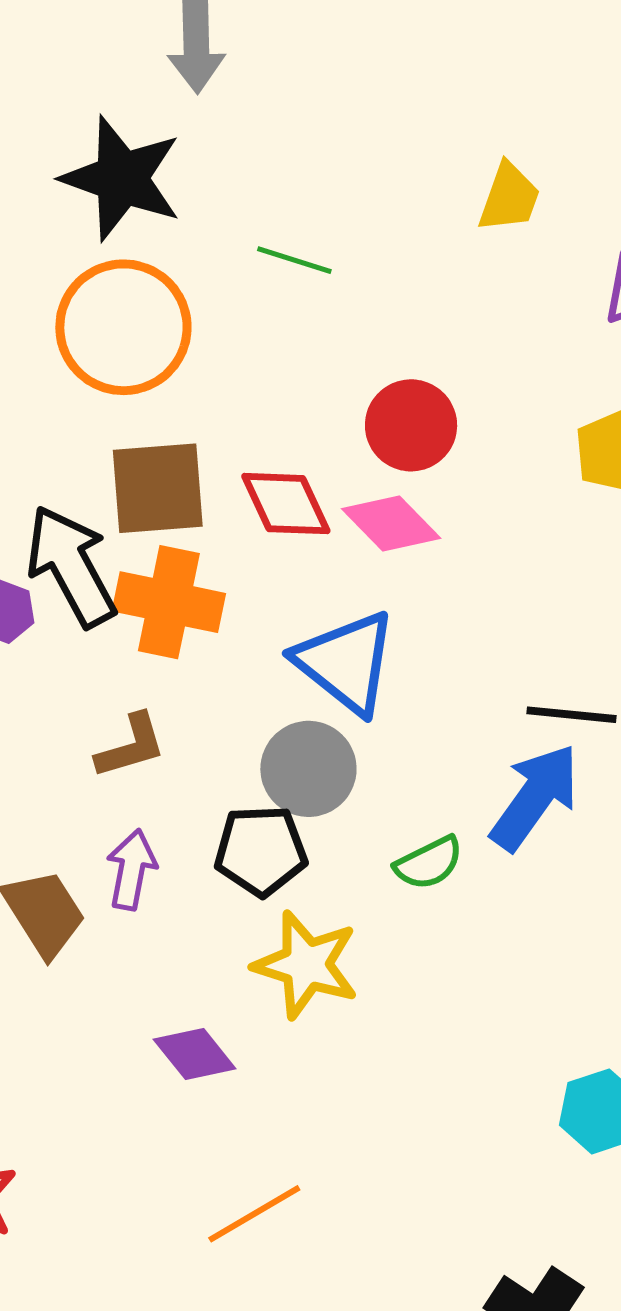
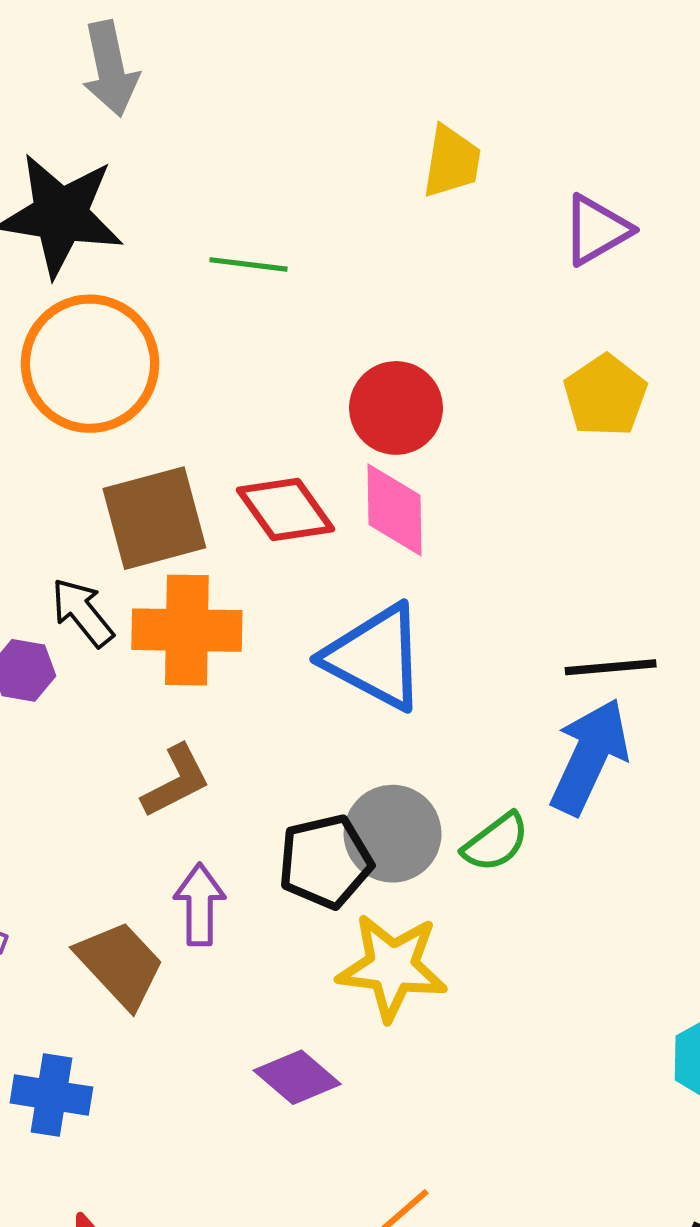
pink diamond: (391, 524) -> (394, 510), turned 54
black arrow: (71, 566) -> (82, 612), size x0.6
gray circle: (308, 769) -> (393, 834), moved

